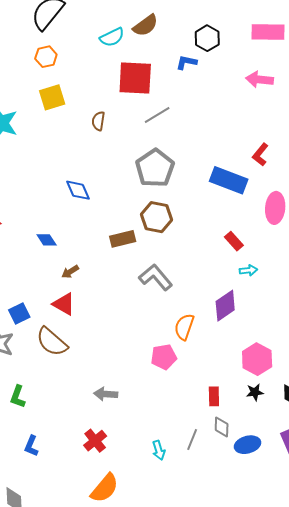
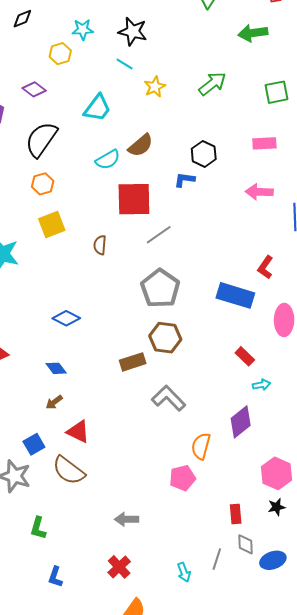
pink rectangle: (268, 32) -> (264, 143), size x0.7
blue diamond: (78, 190) -> (66, 318), moved, turned -36
brown arrow: (70, 272) -> (54, 402), moved

